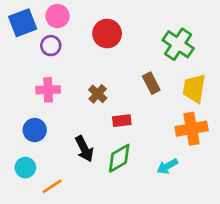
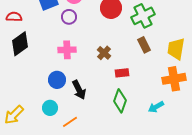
green cross: (178, 44) -> (143, 16), moved, turned 30
black arrow: (84, 149) -> (79, 90), moved
green diamond: (119, 158) -> (120, 101), turned -40

